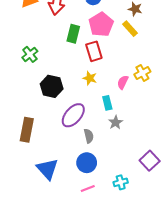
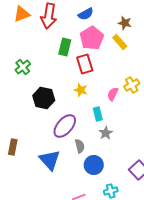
brown rectangle: (27, 130) -> (13, 147), moved, size x0.7
blue circle: (87, 163) -> (94, 165), moved
blue triangle: (47, 169) -> (50, 160), moved

